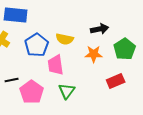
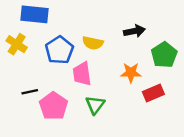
orange star: (94, 54) -> (131, 73), moved

